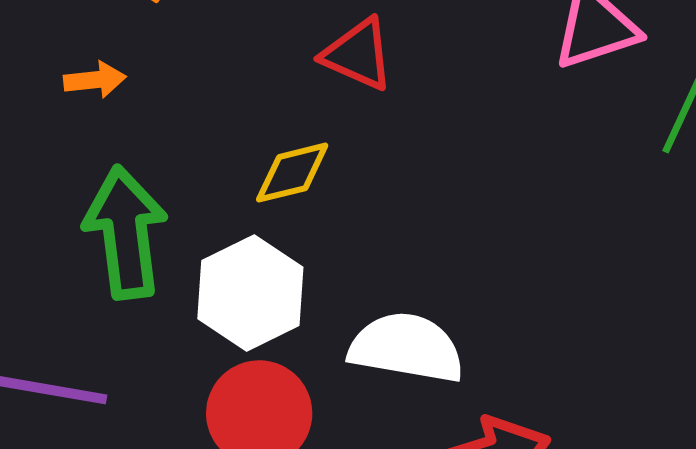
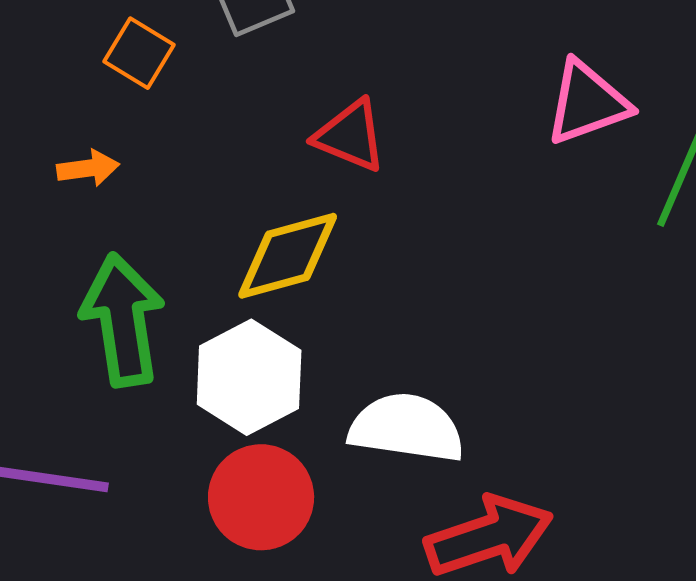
yellow diamond: (292, 173) -> (288, 256), size x1.4

